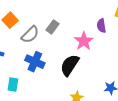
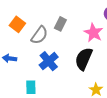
blue cross: (35, 62) -> (49, 61), turned 36

